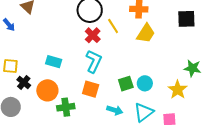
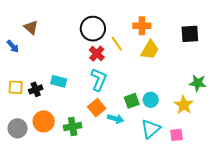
black cross: (24, 82) -> (36, 89), moved, turned 32
orange square: (91, 89) -> (97, 108), turned 36
orange circle: (47, 90) -> (44, 121), moved
cyan arrow: (115, 110) -> (116, 119), moved

